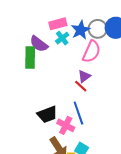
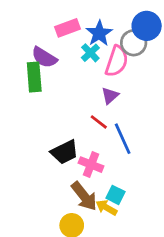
gray circle: (98, 29) -> (134, 43), moved
cyan cross: (62, 38) -> (90, 53), moved
red line: (81, 86) -> (99, 122), moved
blue line: (78, 113) -> (123, 139), moved

